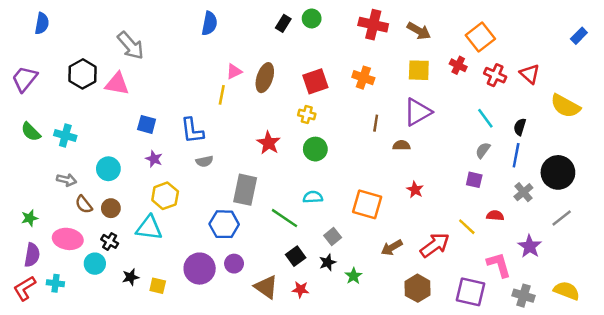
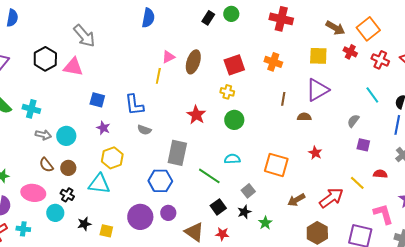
brown arrow: (419, 31) -> (335, 28), moved
gray semicircle: (483, 150) -> (353, 121), moved
gray semicircle: (204, 161) -> (144, 130), turned 32
gray arrow: (67, 180) -> (43, 135), moved

